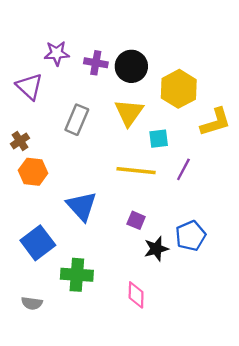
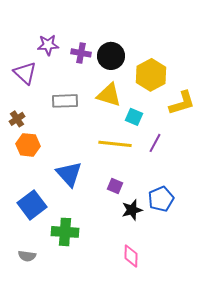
yellow triangle: (129, 113) -> (109, 95), turned -48
gray rectangle: (77, 120) -> (65, 101), turned 65
cyan square: (159, 139) -> (134, 117), turned 30
pink diamond: (136, 295) -> (131, 256), moved

